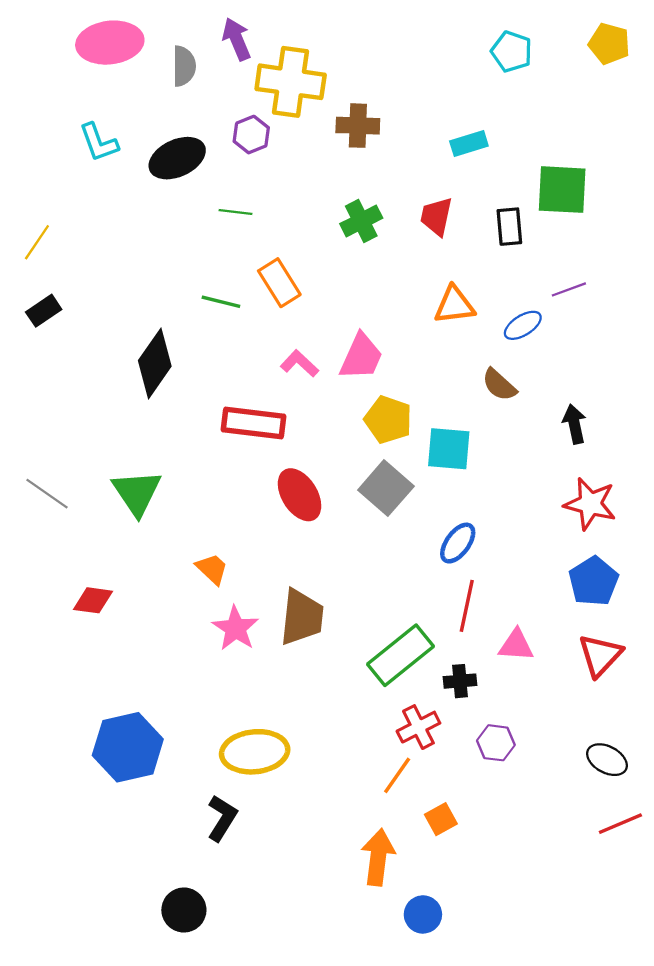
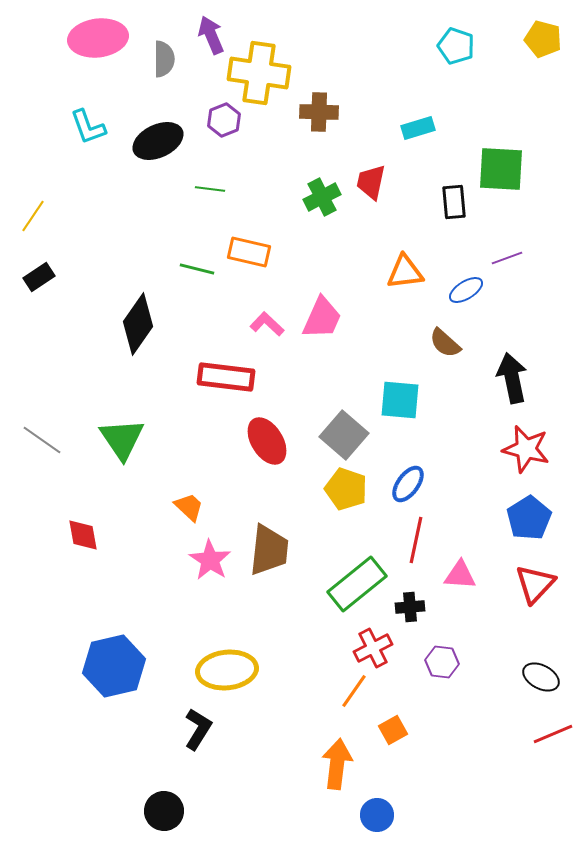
red trapezoid: (436, 216) -> (371, 182), moved
orange rectangle: (279, 283) -> (249, 252), turned -45
yellow pentagon: (388, 420) -> (346, 489), moved
black arrow: (574, 424) -> (512, 378), size x1.4
red diamond: (93, 600) -> (83, 535), turned 72

